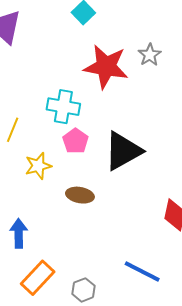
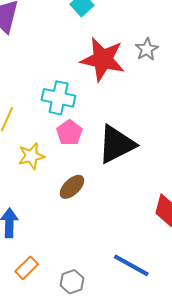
brown ellipse: (80, 195) -> (72, 187), turned -56
orange rectangle: (38, 278) -> (27, 268), size x0.7

